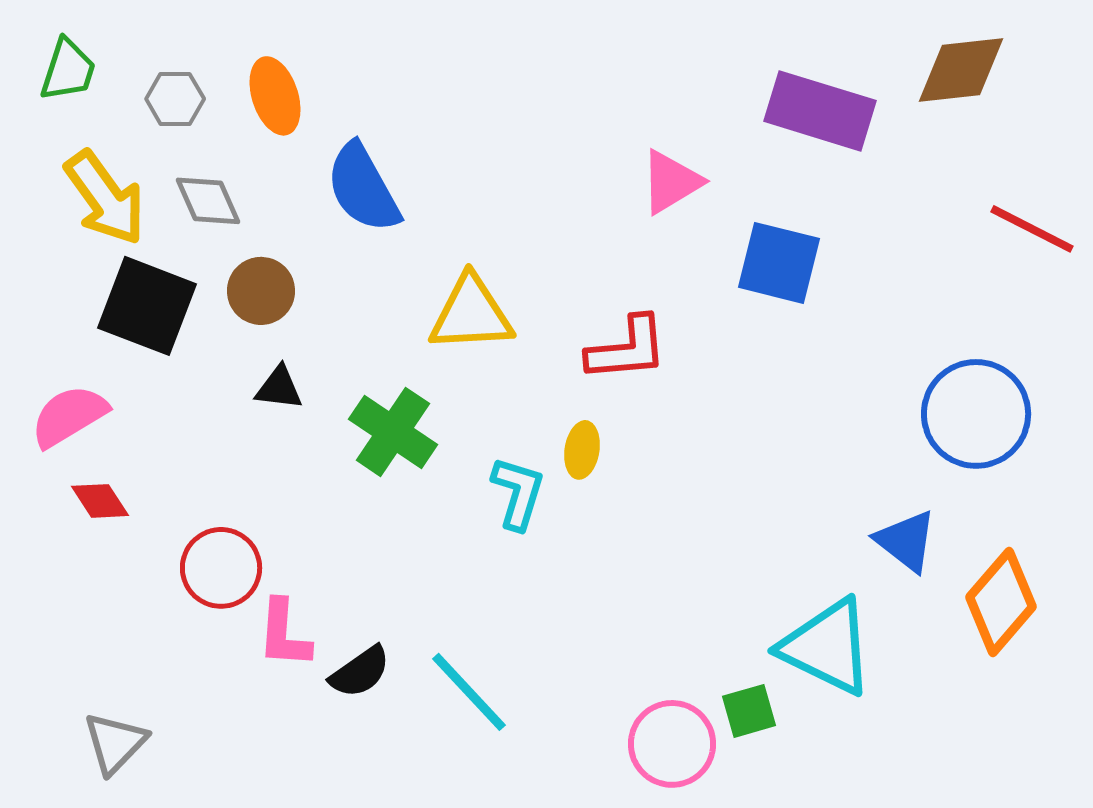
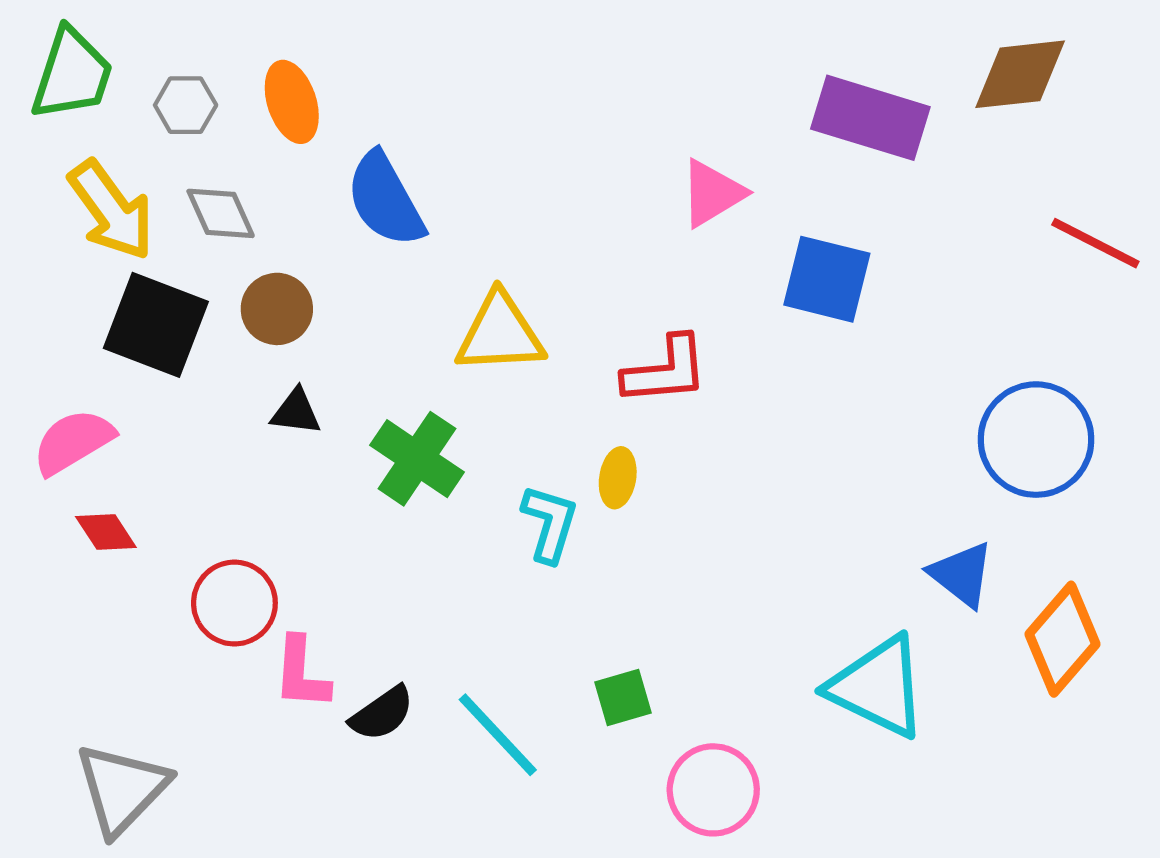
green trapezoid: (68, 70) -> (72, 74), size x1.4
green square: (749, 711) -> (623, 698), moved
gray triangle: (115, 743) -> (122, 789), size x1.4

